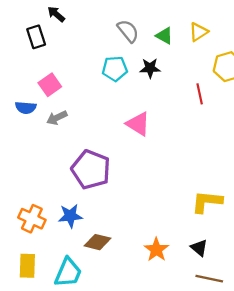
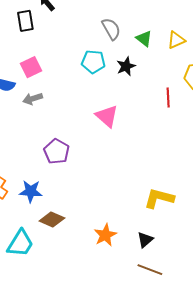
black star: (150, 68) -> (126, 66), turned -30
purple pentagon: (91, 170) -> (56, 151), size x0.7
black triangle: (199, 248) -> (145, 240), turned 30

